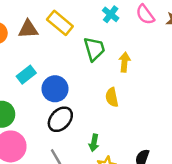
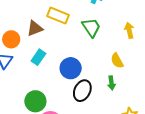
yellow arrow: (124, 62) -> (129, 30), moved
cyan rectangle: (26, 75) -> (38, 57), moved
green arrow: (94, 143) -> (111, 83), moved

